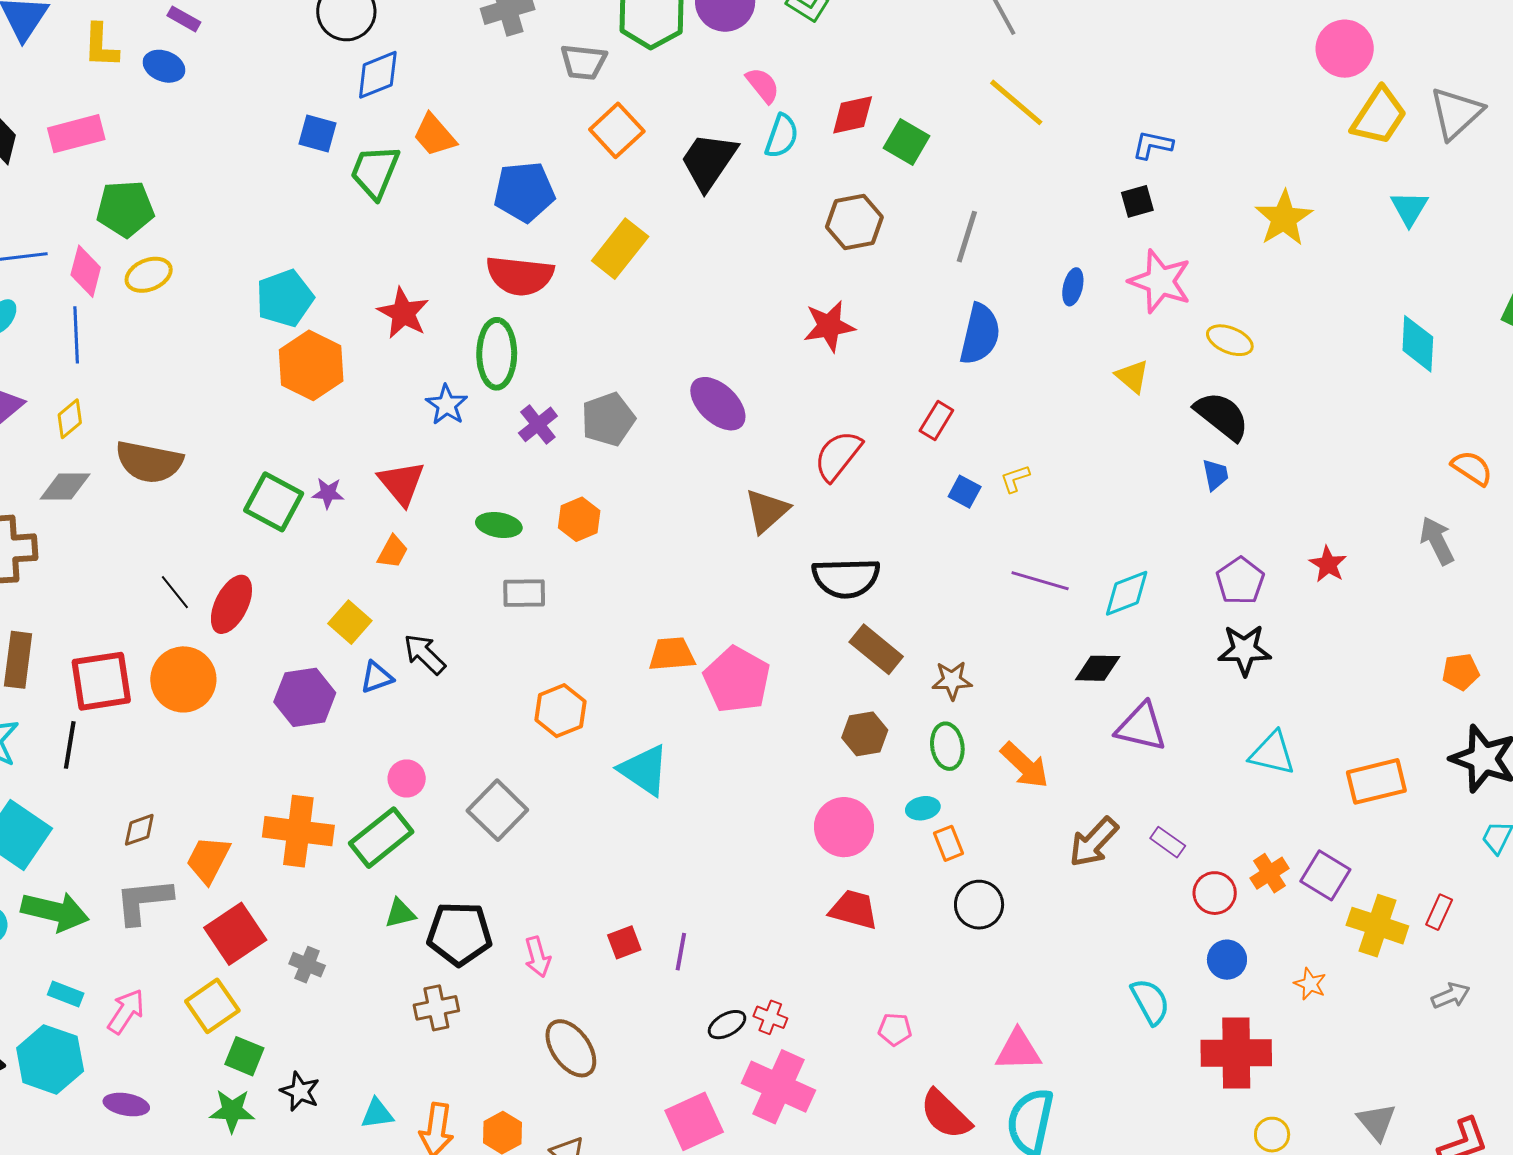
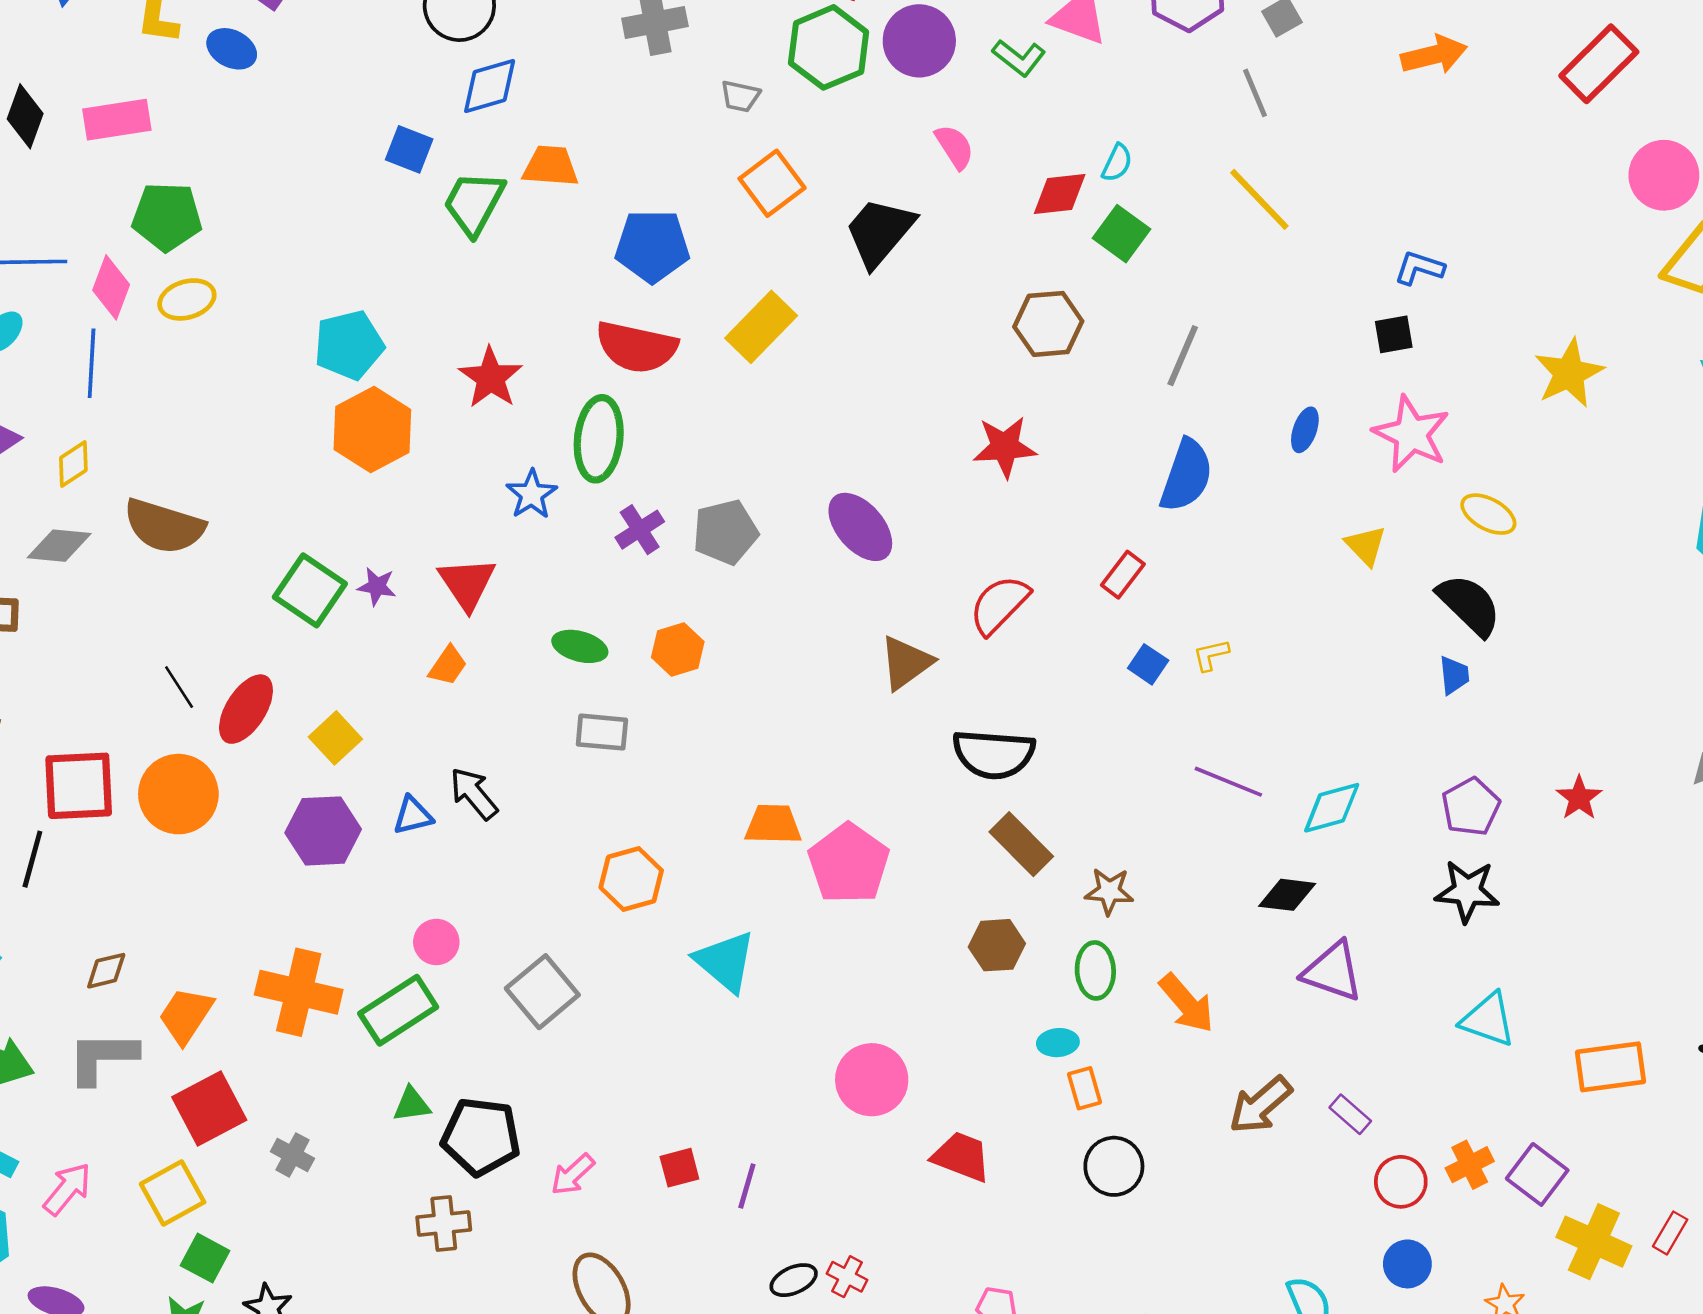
gray trapezoid: (583, 62) -> (740, 96), size x0.7
orange trapezoid: (434, 135) -> (551, 166), turned 129
cyan semicircle: (782, 136) -> (1117, 163), moved, size x0.7
yellow square: (350, 622) -> (335, 738), moved
pink circle: (844, 827) -> (872, 1080), moved
pink arrow: (538, 957) -> (573, 1174), turned 57

